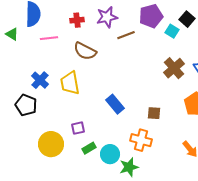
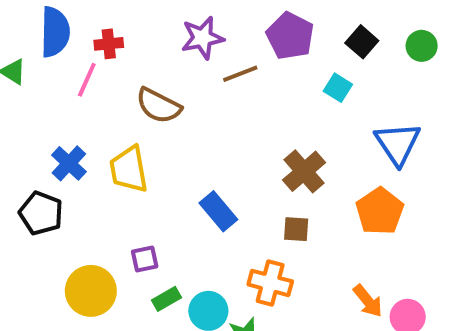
purple pentagon: (151, 16) -> (290, 36), turned -30
red cross: (77, 20) -> (109, 44), moved
cyan square: (172, 31) -> (338, 88), moved
pink line: (49, 38) -> (87, 80), turned -60
brown cross: (174, 68) -> (304, 171), moved

